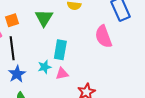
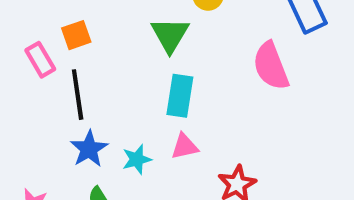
green triangle: (44, 18) -> (170, 35), moved
cyan star: (45, 67) -> (137, 159), moved

